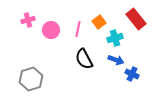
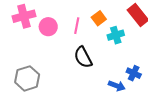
pink cross: (28, 20) -> (24, 16), size x1.5
blue arrow: (116, 60) -> (117, 86), moved

